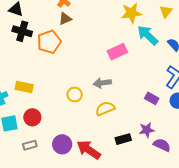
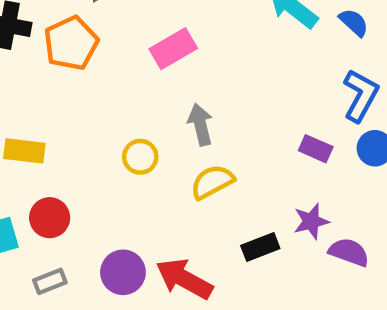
pink rectangle: (117, 52) -> (173, 49), moved
gray arrow: (102, 83) -> (200, 125), turned 90

